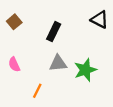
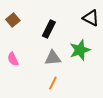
green star: (85, 70) -> (80, 50), moved
orange line: (37, 91) -> (53, 83), moved

